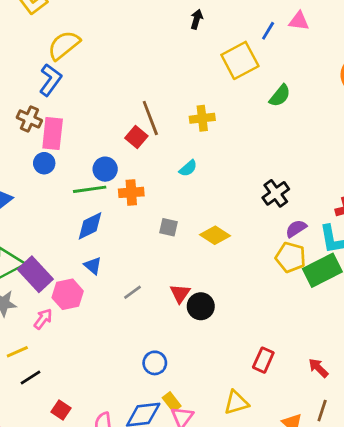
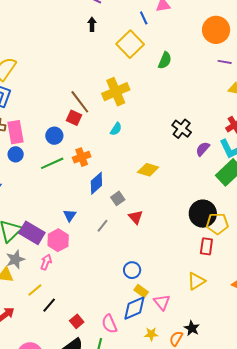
blue line: (268, 31) -> (144, 18), turned -40
yellow cross: (202, 118) -> (116, 92), size x1.5
blue circle: (105, 169) -> (54, 136), moved
blue diamond: (90, 226) -> (96, 183), moved
gray square: (168, 227) -> (118, 198), moved, turned -32
yellow pentagon: (291, 257) -> (217, 224), moved
blue triangle: (93, 266) -> (70, 215), turned 40
black circle: (201, 306) -> (203, 214), moved, size x1.4
yellow rectangle: (172, 402) -> (141, 291), moved
red square: (61, 410) -> (77, 321), turned 32

